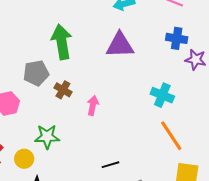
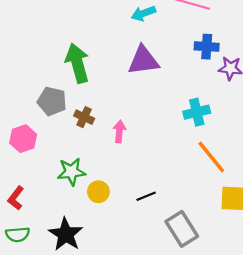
gray pentagon: (36, 73) -> (52, 101), turned 30
cyan cross: (162, 95) -> (197, 112), turned -30
yellow circle: (24, 159) -> (98, 192), moved

